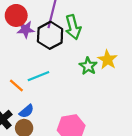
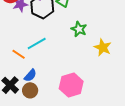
yellow star: (107, 60) -> (103, 47), moved

